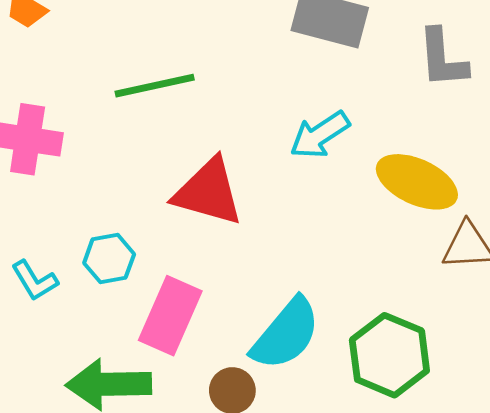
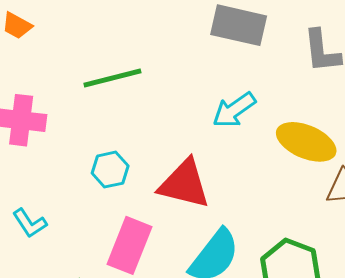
red triangle: (208, 192) -> (184, 184), moved
cyan hexagon: (109, 259) -> (110, 170), moved

